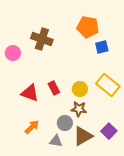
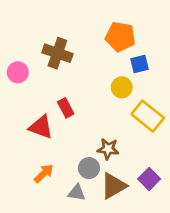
red rectangle: (54, 88) -> (66, 108), moved
yellow circle: (80, 89) -> (122, 87), moved

